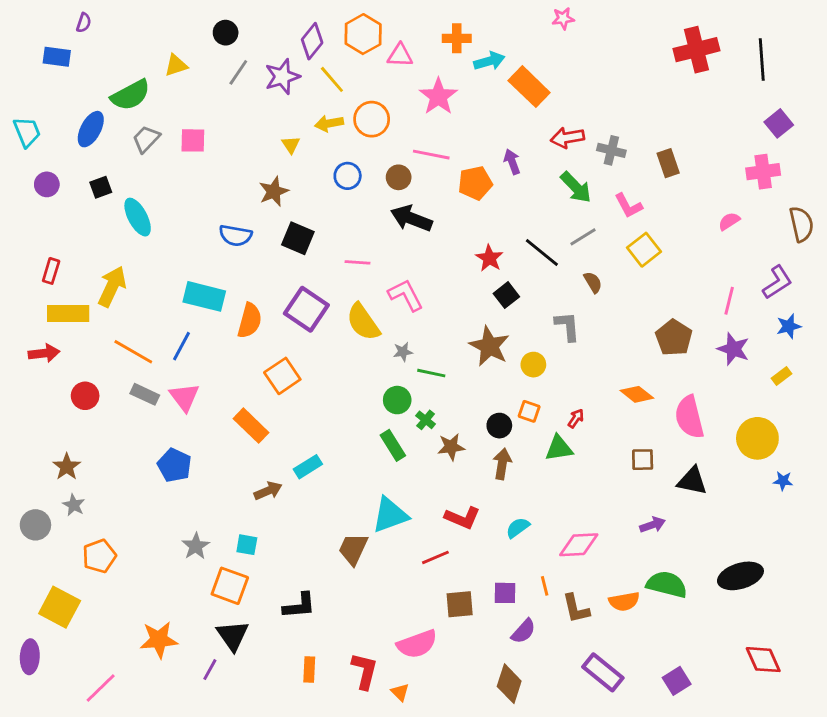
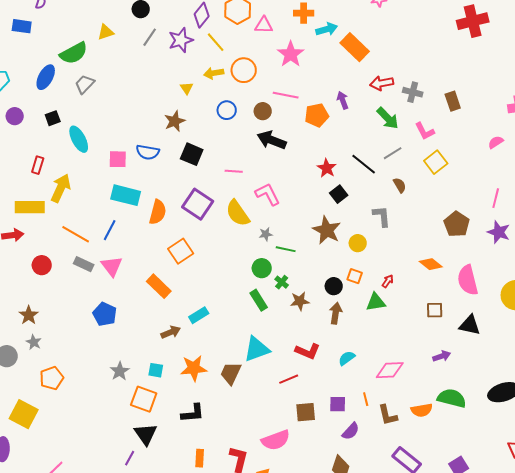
pink square: (193, 140) -> (118, 159), moved
red rectangle: (51, 271) -> (38, 165), moved
orange star: (159, 640) -> (194, 368), moved

